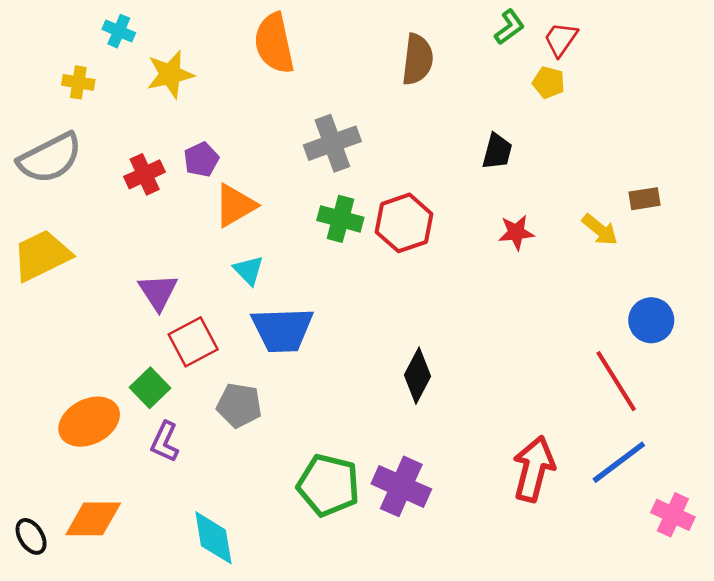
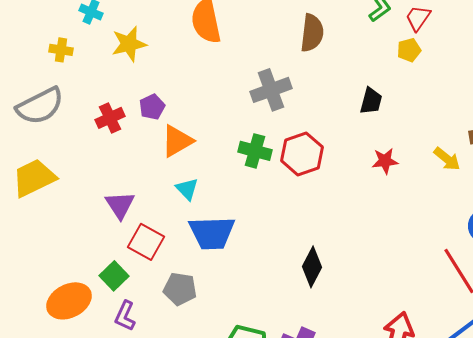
yellow pentagon: (549, 82) -> (409, 50), turned -30
gray cross: (332, 143) -> (271, 90), moved
red square: (193, 342) -> (146, 242), turned -33

